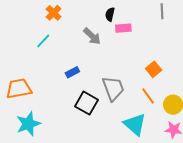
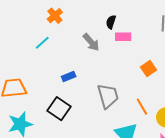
orange square: (154, 69) -> (149, 68), moved
black square: (87, 103) -> (59, 109), moved

